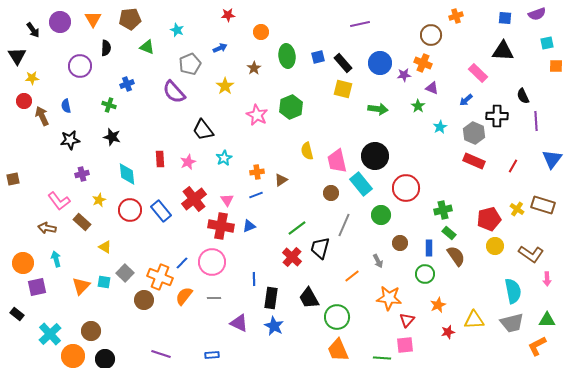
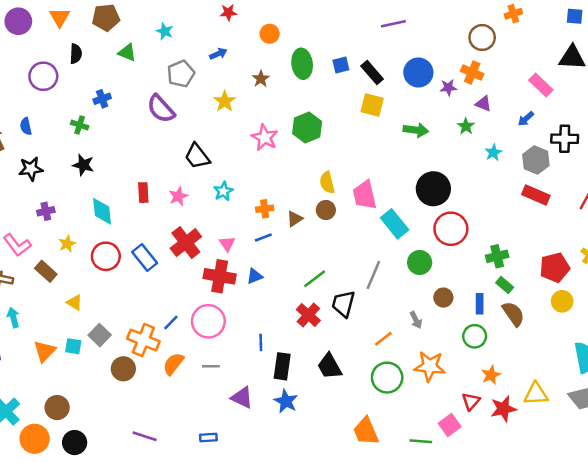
black circle: (375, 156) -> (433, 189), moved
brown circle: (331, 193) -> (326, 210), moved
green circle: (337, 317) -> (387, 378), moved
red triangle: (407, 320) -> (471, 401), moved
red star: (448, 332) -> (503, 409), size x1.5
pink square: (405, 345) -> (450, 425), turned -30

